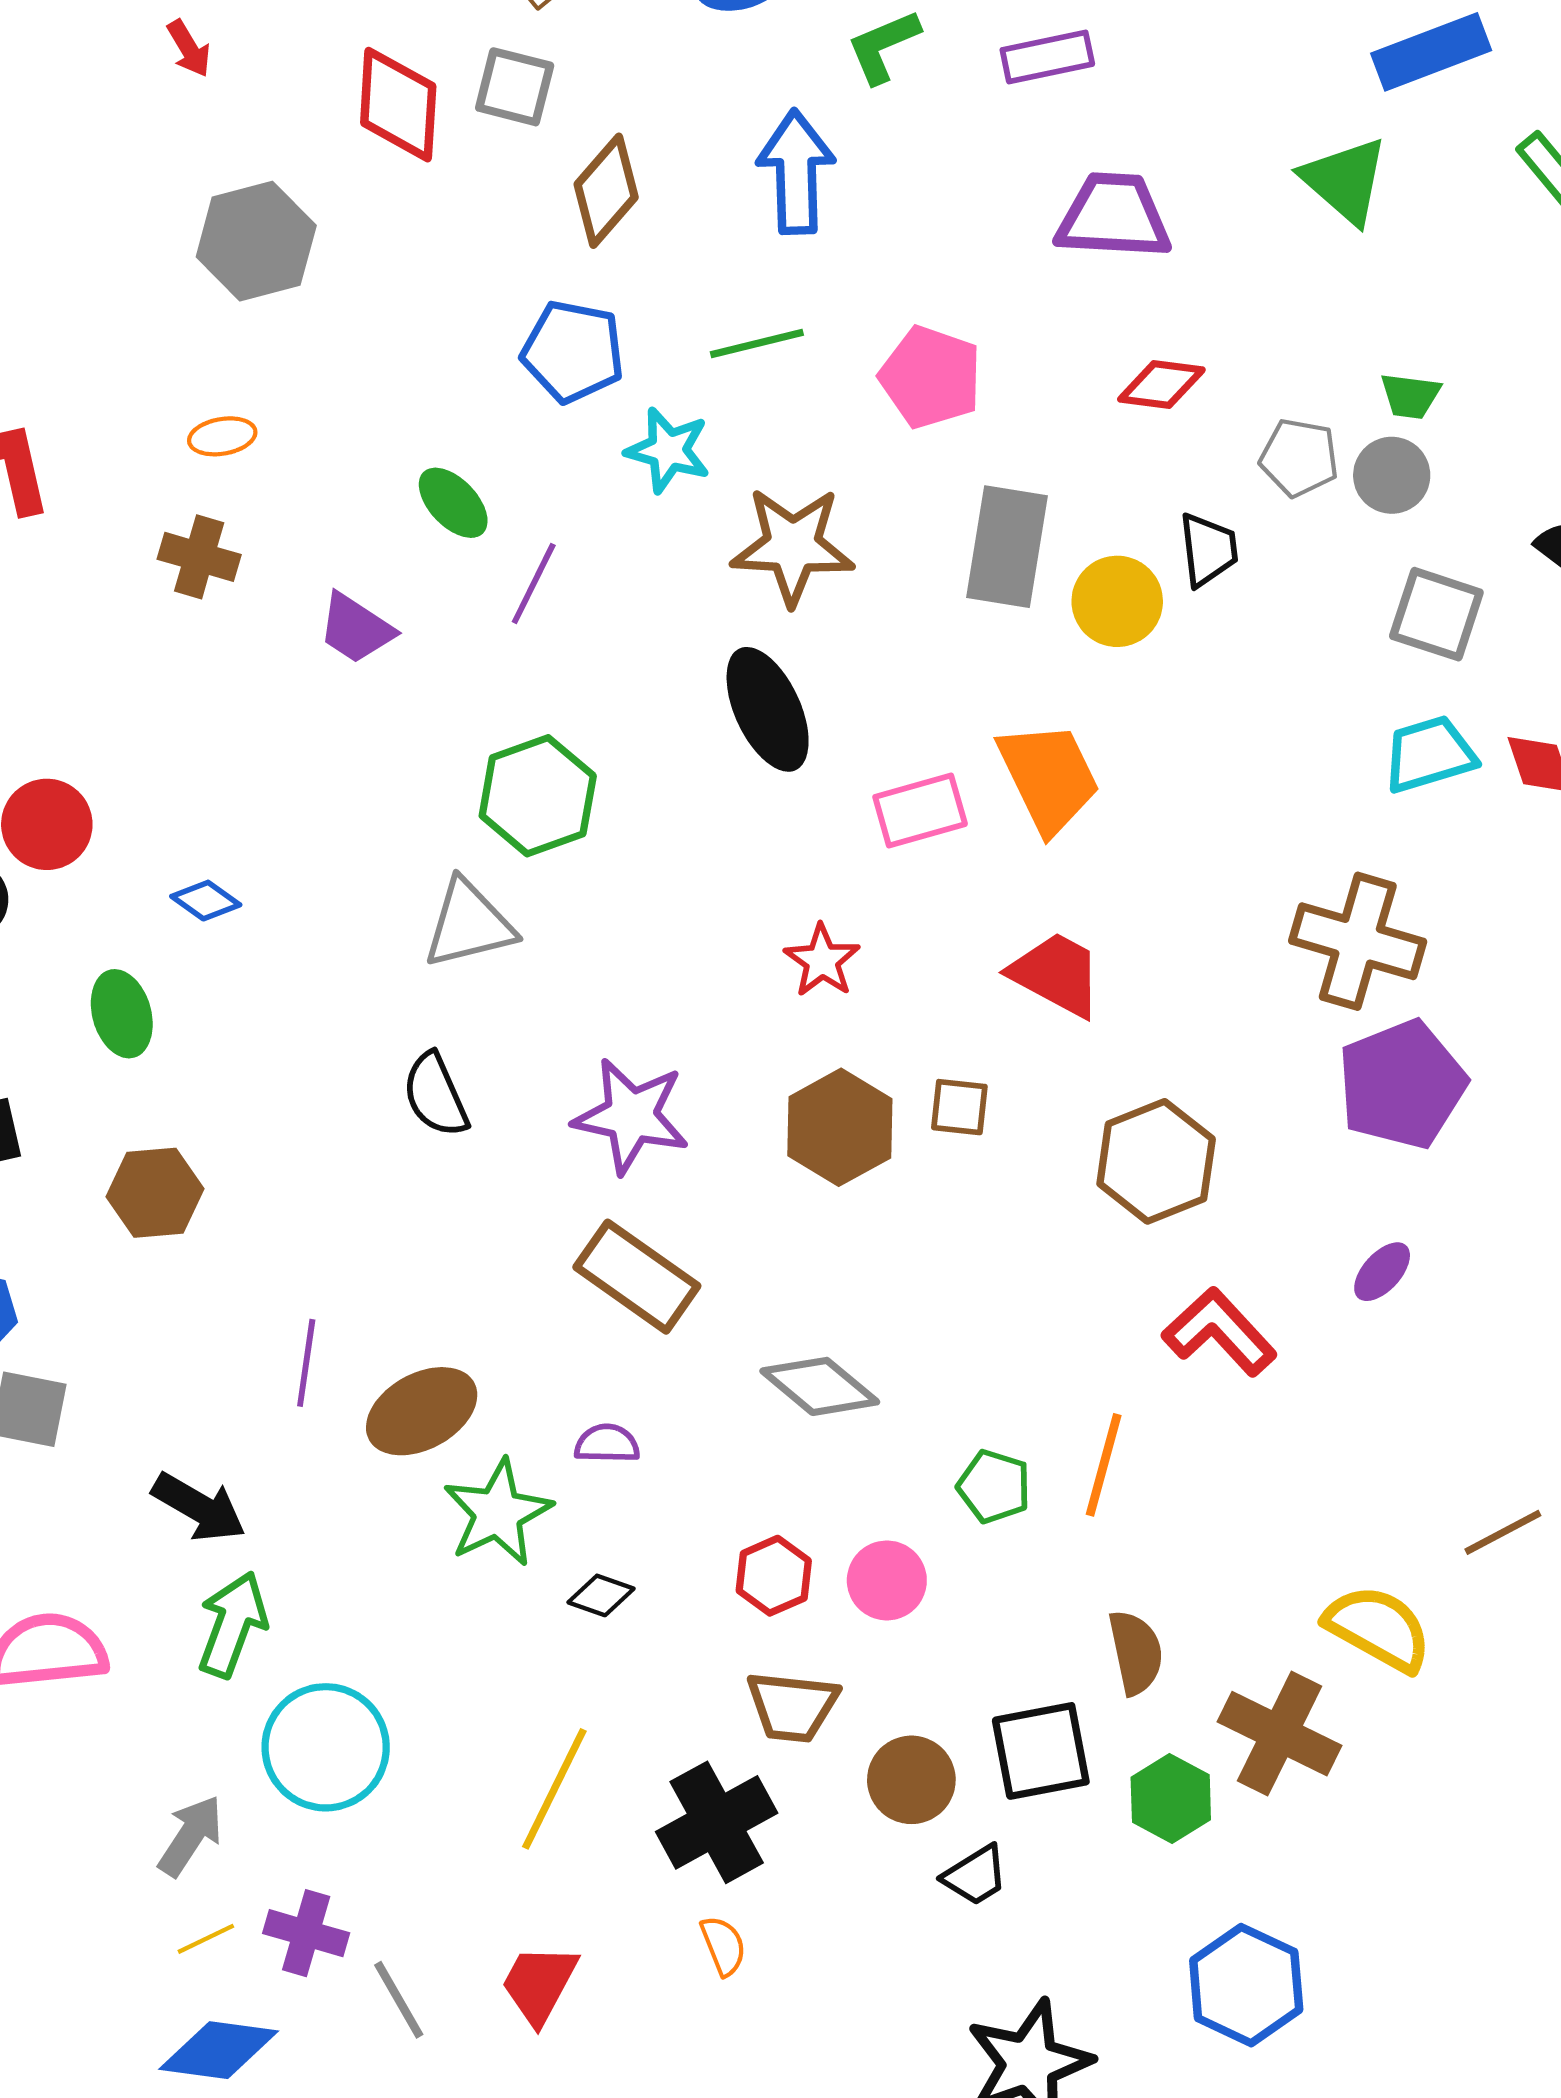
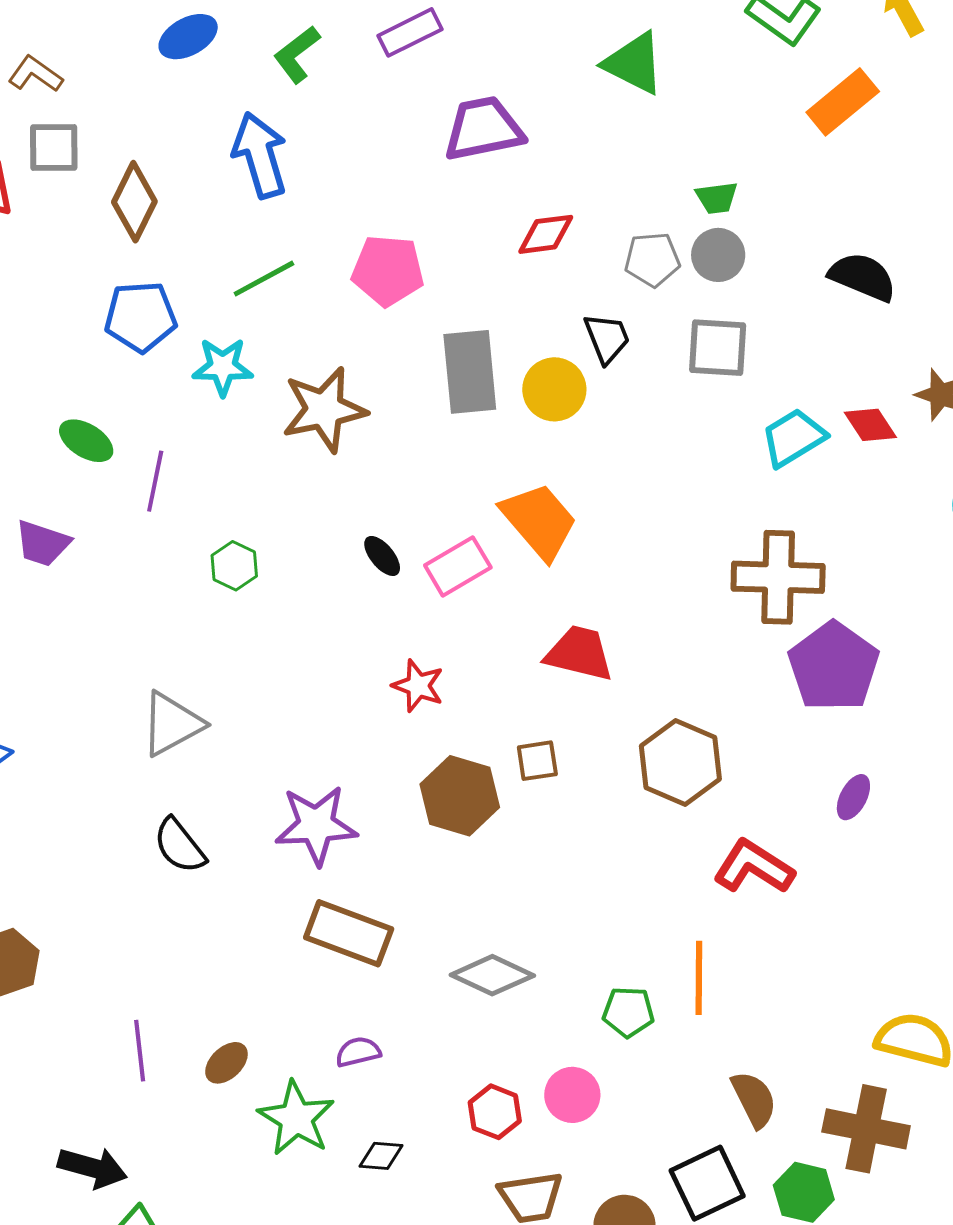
gray square: (1436, 614) -> (718, 348), moved
black ellipse: (768, 709) -> (382, 556), moved, size x0.5
green hexagon: (538, 796) -> (234, 566), moved, size x0.6
brown ellipse: (422, 1411) -> (226, 1063), size x0.6

